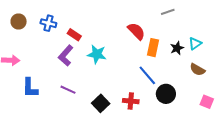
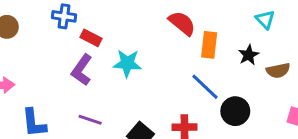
blue cross: (48, 23) -> (64, 16), moved
cyan triangle: (195, 44) -> (265, 19), moved, turned -32
black star: (177, 48) -> (249, 55), moved
brown semicircle: (197, 70) -> (278, 70), turned -35

